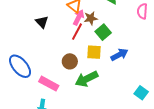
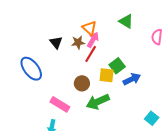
brown star: (91, 18) -> (78, 43), moved
green square: (103, 32) -> (117, 66), moved
blue ellipse: (20, 66) -> (31, 69), moved

